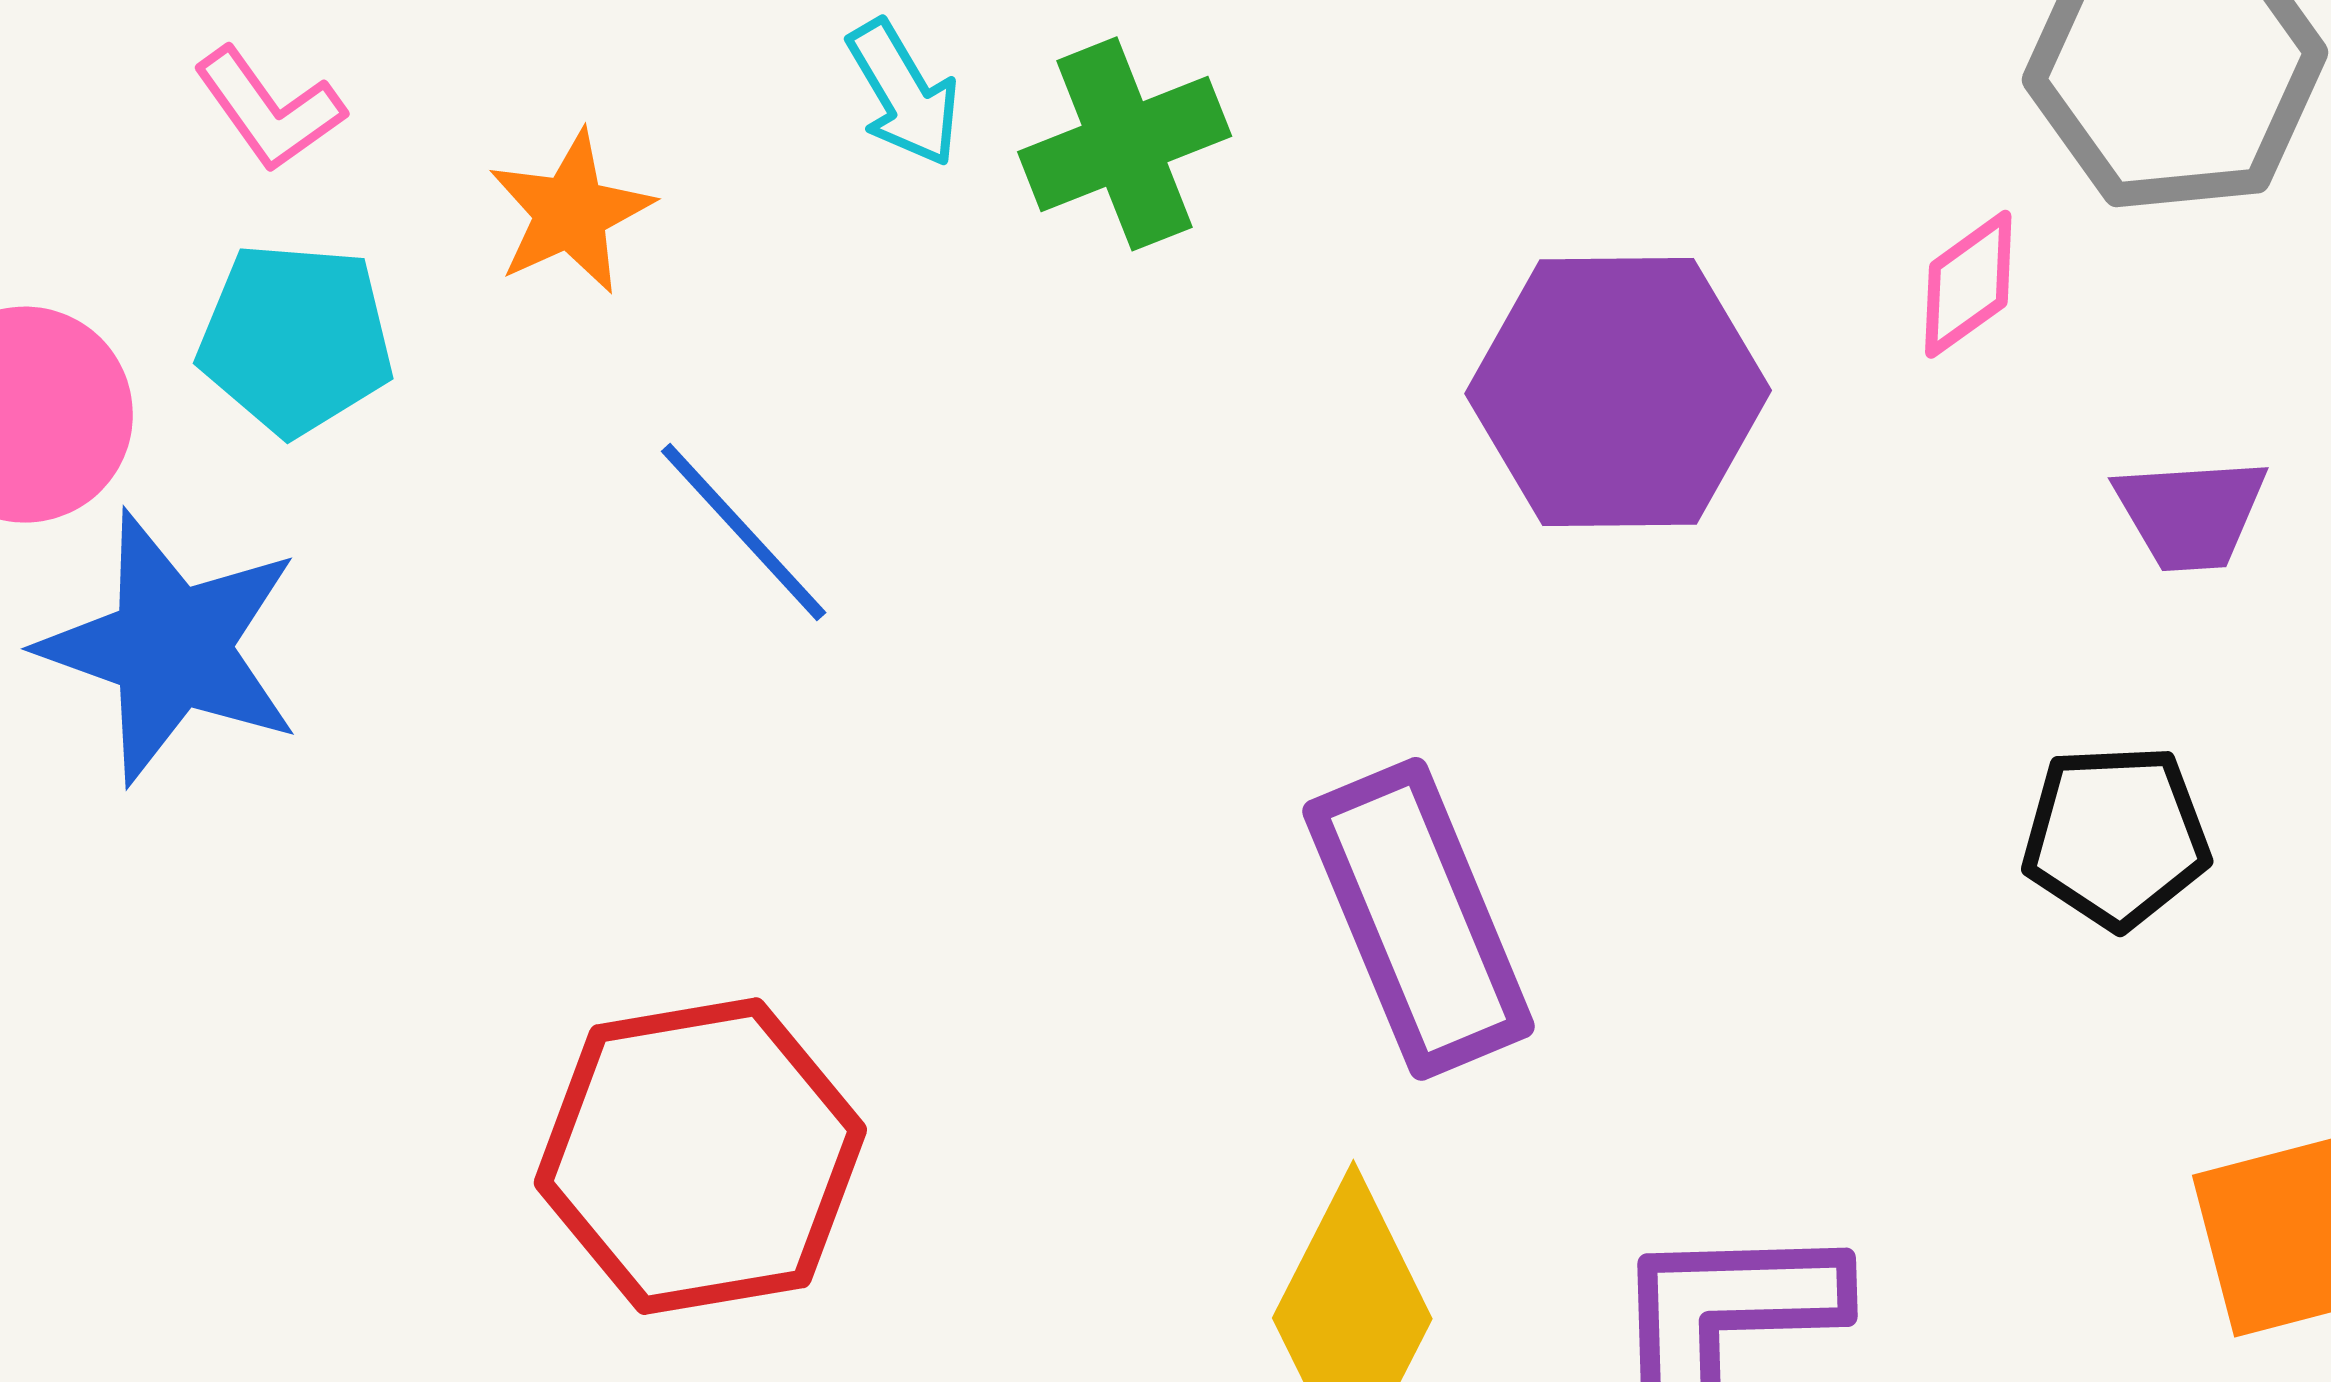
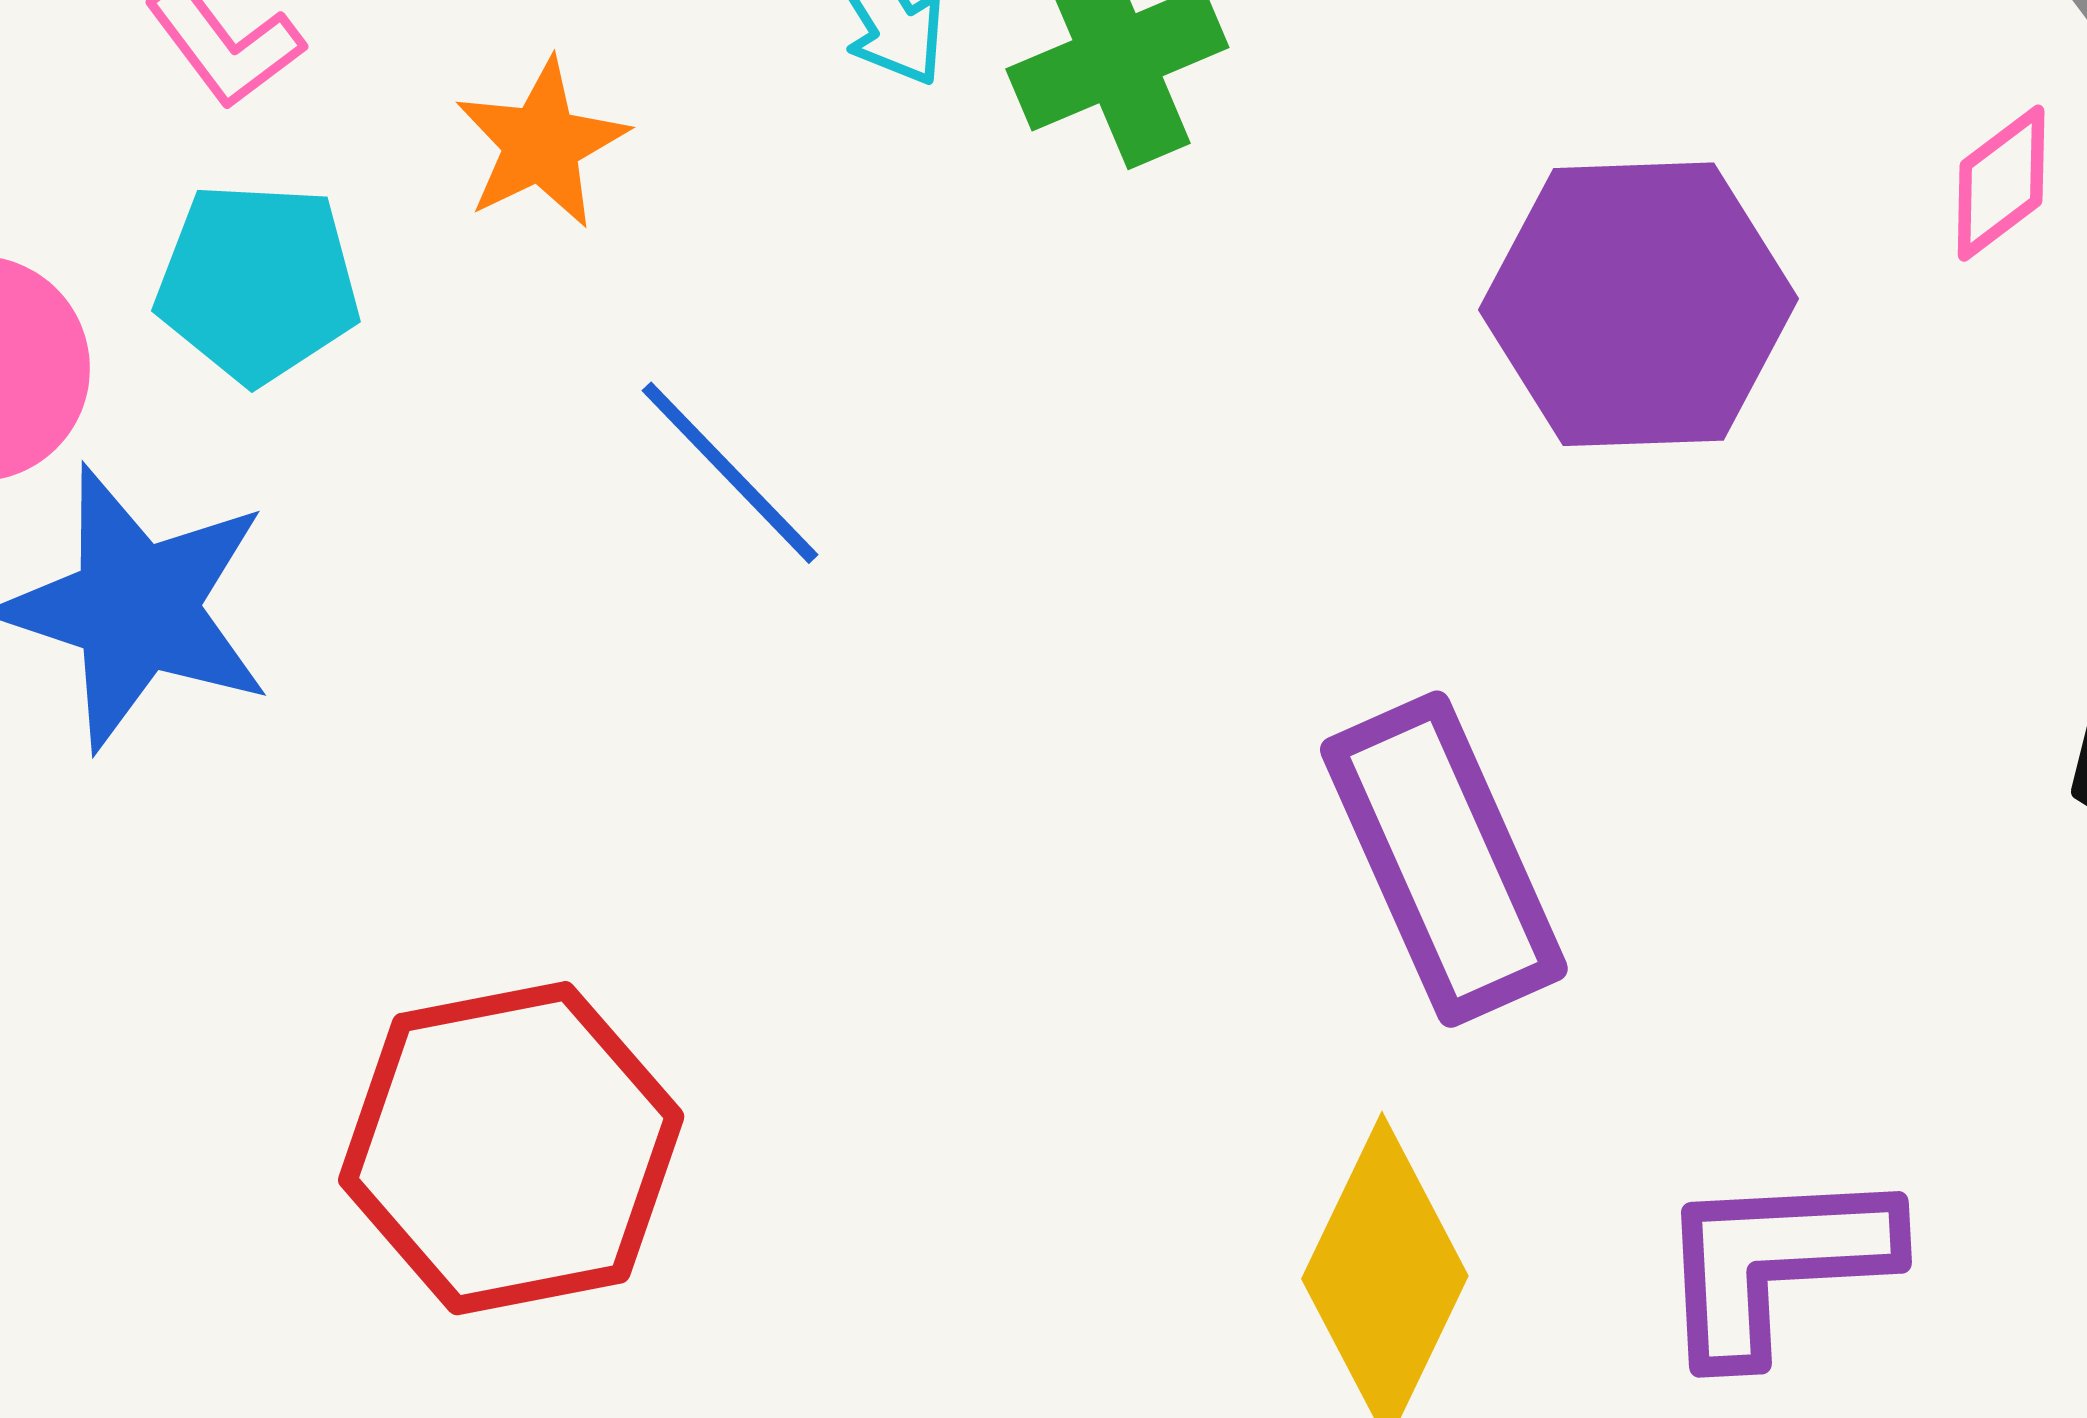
red hexagon: (700, 1156) -> (511, 1148), moved

